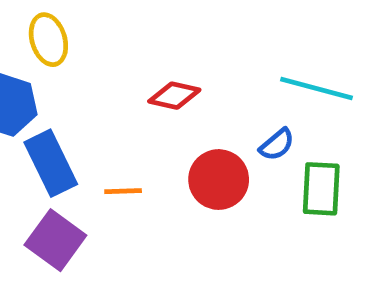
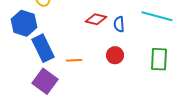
blue semicircle: (277, 145) -> (119, 24), moved, turned 126
red circle: (219, 180) -> (115, 55), size x0.7

